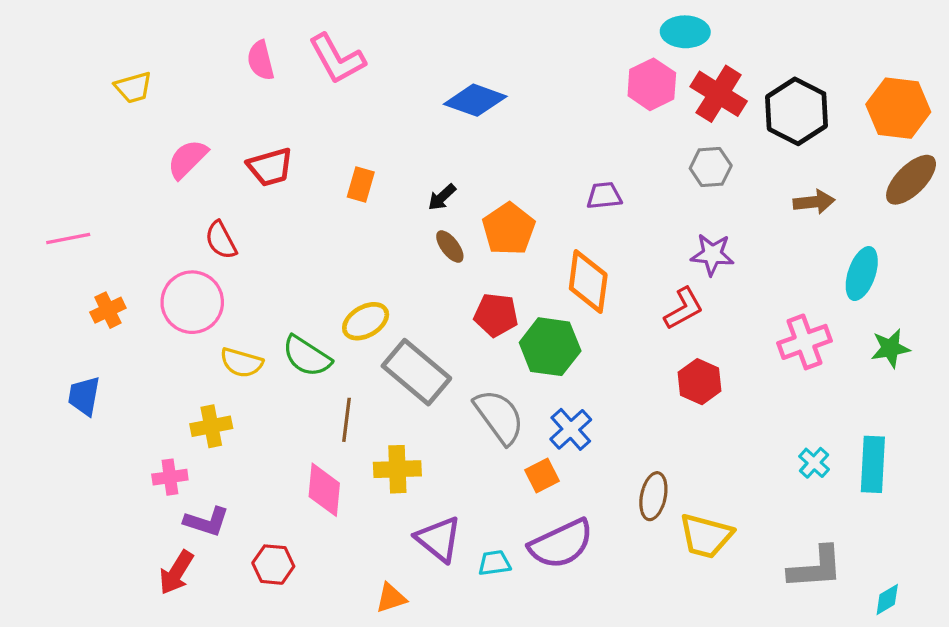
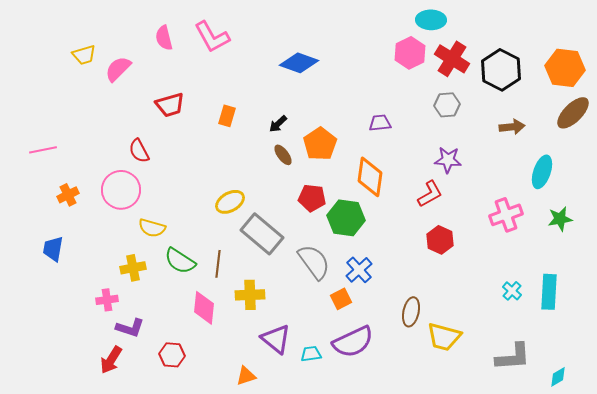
pink semicircle: (187, 159) -> (118, 69), moved
green semicircle: (307, 356) -> (180, 261), moved

